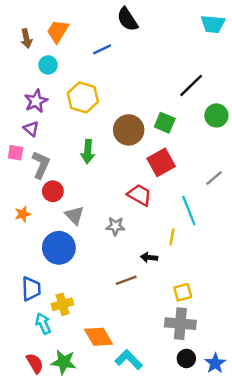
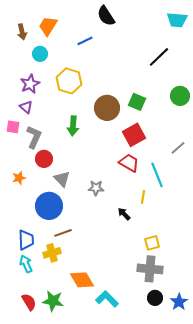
black line: (191, 85) -> (159, 57), moved
red trapezoid: (139, 195) -> (129, 163), moved
black arrow: (149, 257) -> (124, 214), turned 40
brown line: (126, 280) -> (63, 233), moved
cyan arrow: (43, 324) -> (26, 264), moved

